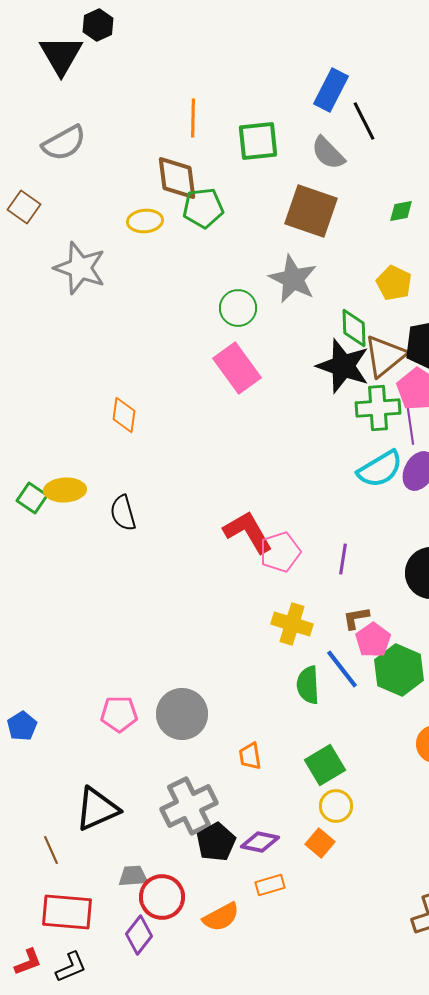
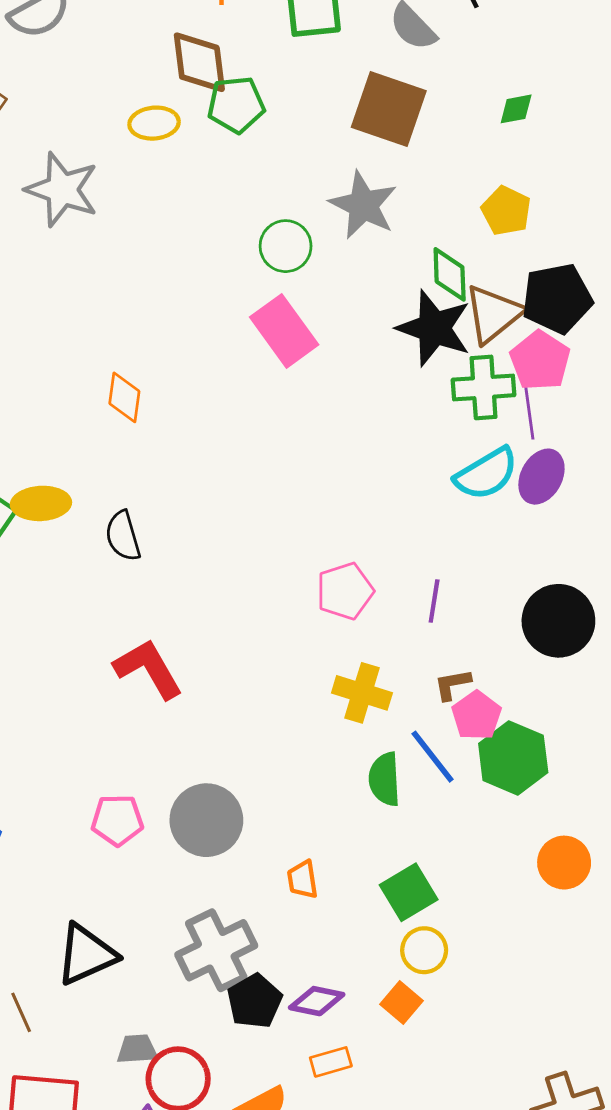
red L-shape: (248, 532) -> (148, 669), moved

